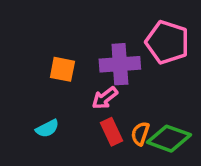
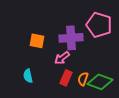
cyan semicircle: (47, 128) -> (28, 76), turned 104
red rectangle: (111, 132) -> (66, 78), turned 49

